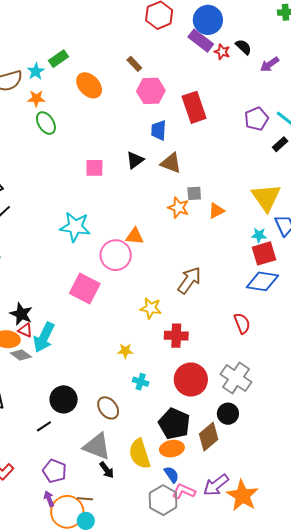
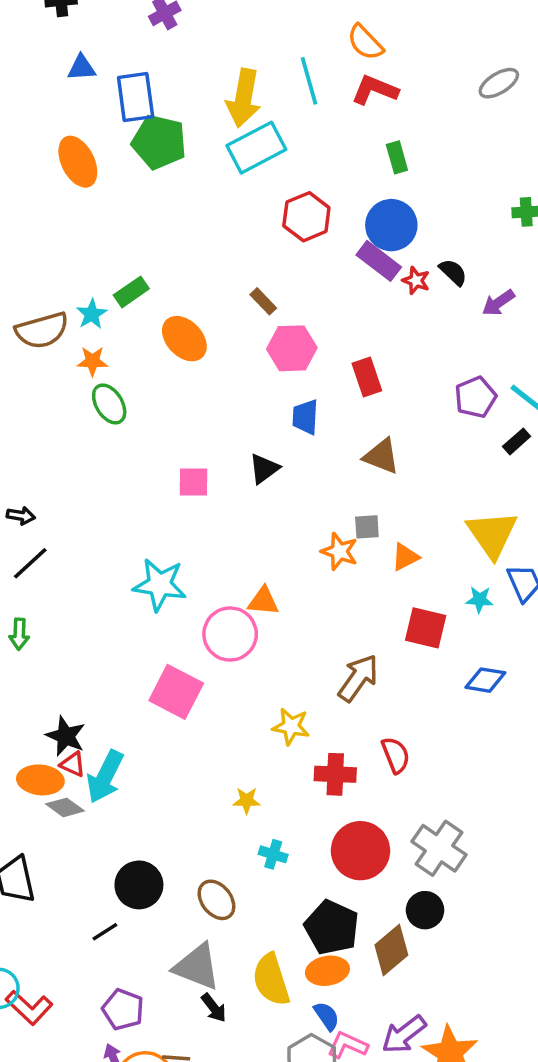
red rectangle: (194, 107) -> (367, 377), size x0.7
brown triangle: (171, 163) -> (381, 456), moved
red square: (264, 253) -> (426, 628), moved, turned 30
blue diamond: (262, 281) -> (485, 680), size x0.7
red semicircle: (242, 323) -> (396, 755), moved

